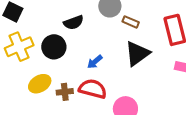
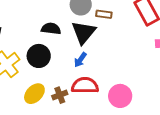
black semicircle: (74, 22) -> (51, 29), turned -138
black triangle: (137, 54) -> (84, 32), moved

